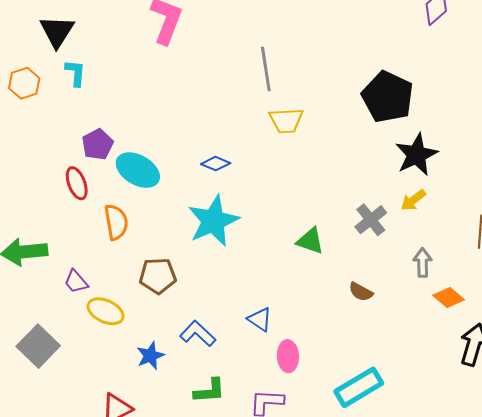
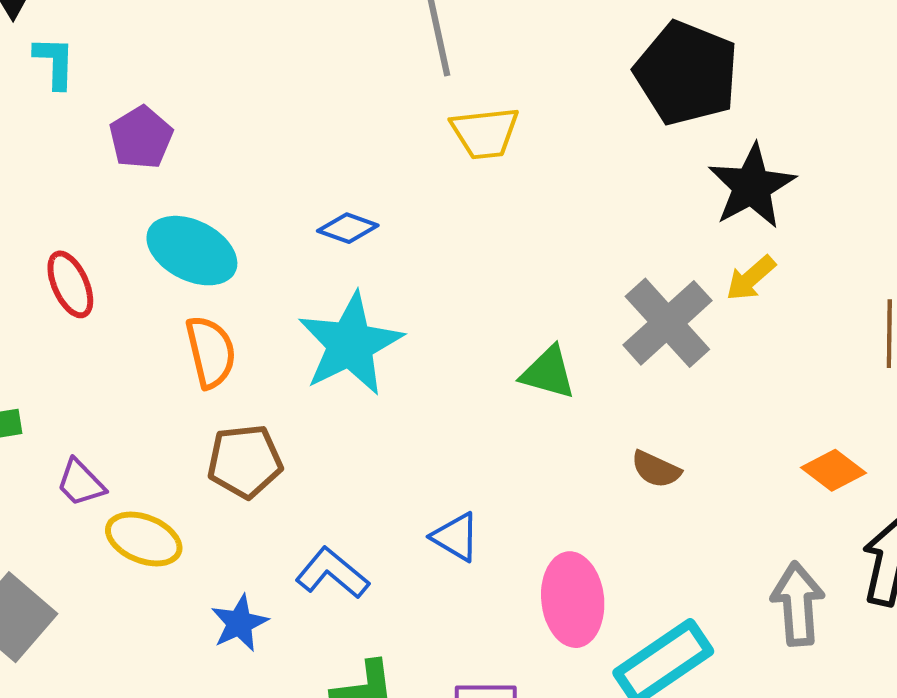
purple pentagon: (98, 144) -> (141, 138), moved
gray cross: (371, 220) -> (667, 323), size x1.4
orange semicircle: (116, 222) -> (211, 352), moved
gray arrow: (423, 263) -> (798, 604), moved, size x1.4
pink ellipse: (288, 356) -> (573, 600), moved, size x1.4

